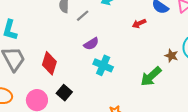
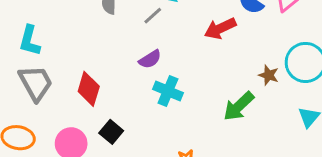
gray line: (83, 16) -> (153, 16), moved
red arrow: (139, 24) -> (220, 28), size x1.5

